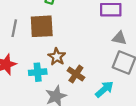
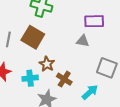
brown square: (42, 26) -> (33, 37), turned 35
gray triangle: (119, 38) -> (83, 41), moved

